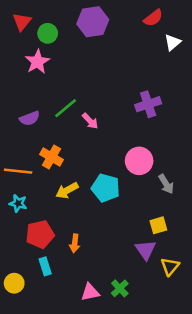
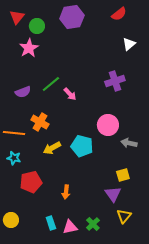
white triangle: (173, 42) -> (129, 44), moved
gray arrow: (166, 184) -> (129, 143), turned 133
orange arrow: (75, 243) -> (66, 192), moved
cyan rectangle: (45, 266) -> (51, 223), moved
yellow triangle: (170, 266) -> (124, 216), moved

